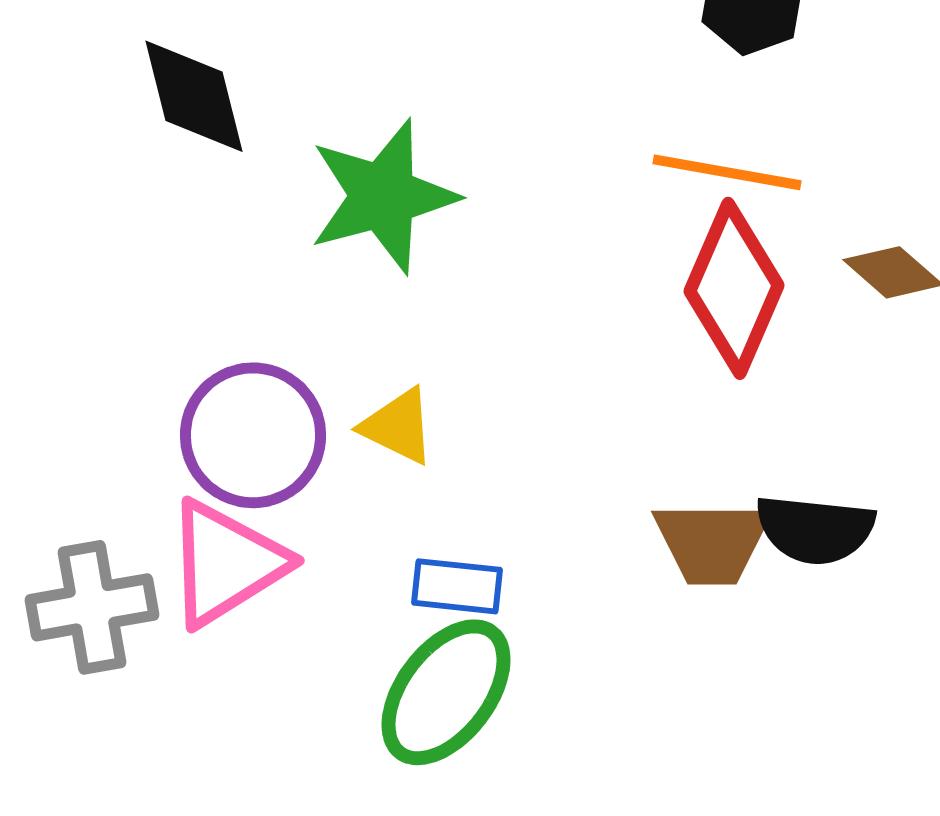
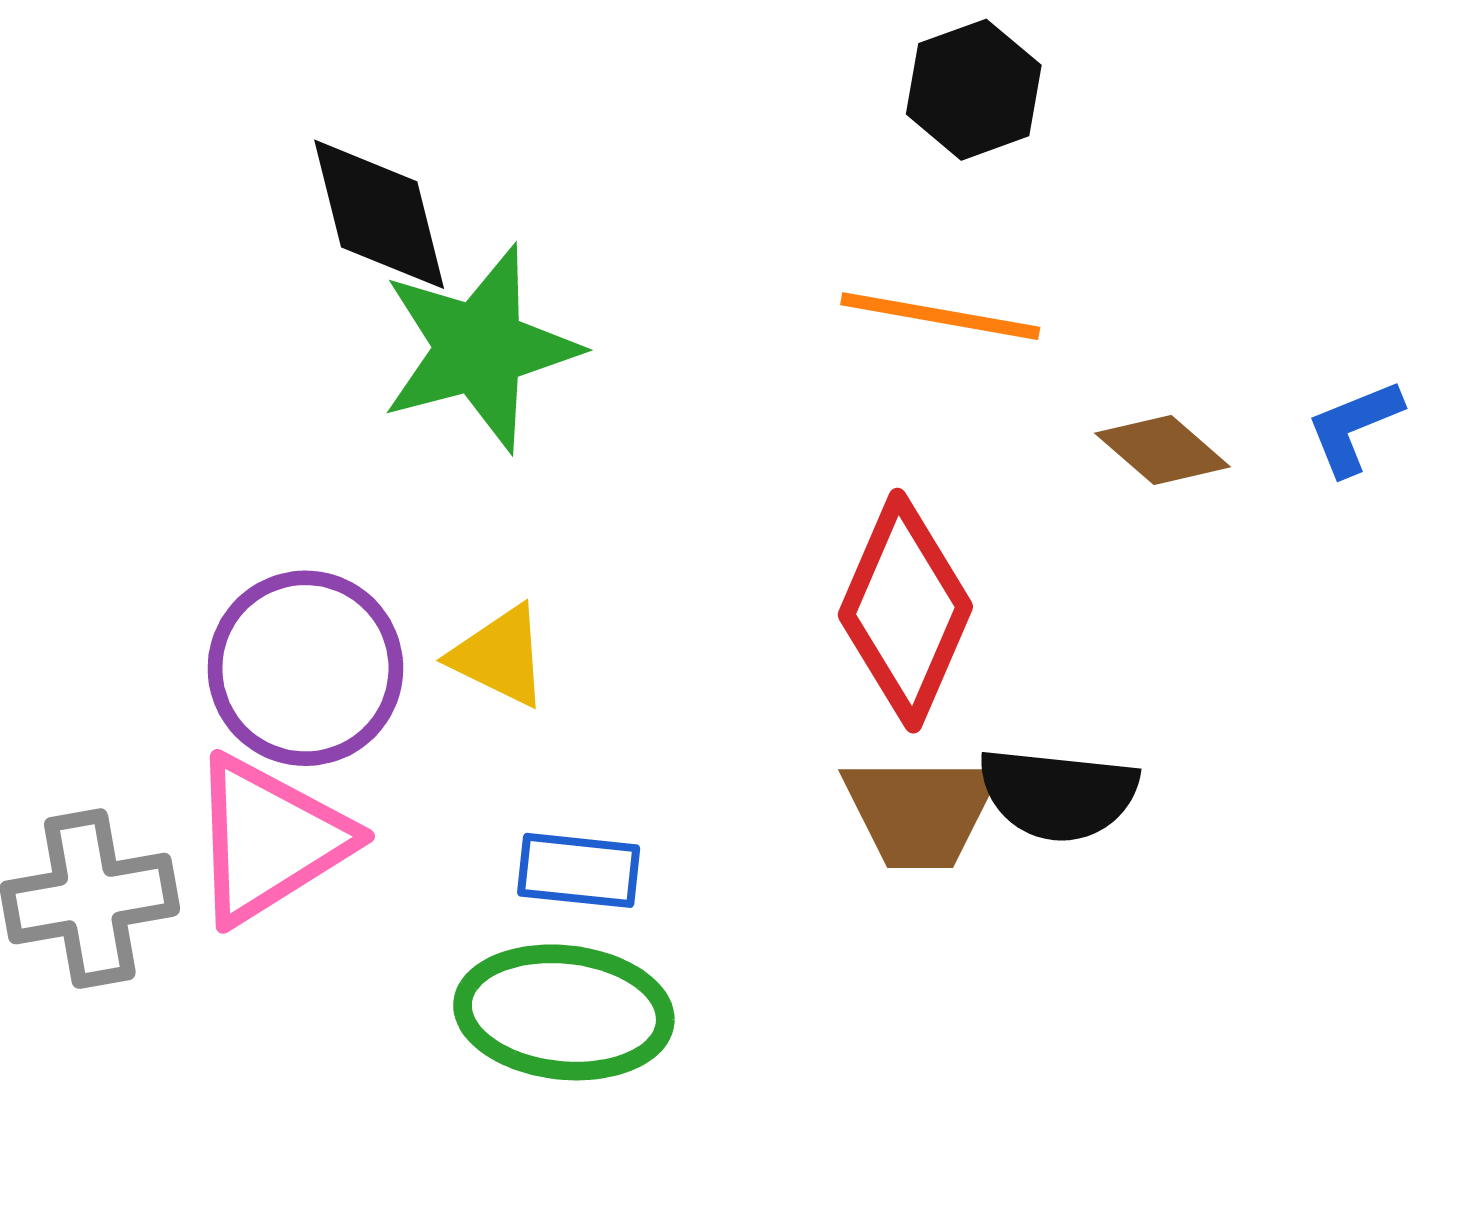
black diamond: (194, 96) -> (379, 214), moved
red diamond: (734, 288) -> (905, 611), moved
green ellipse: (446, 692) -> (564, 1012), turned 59

